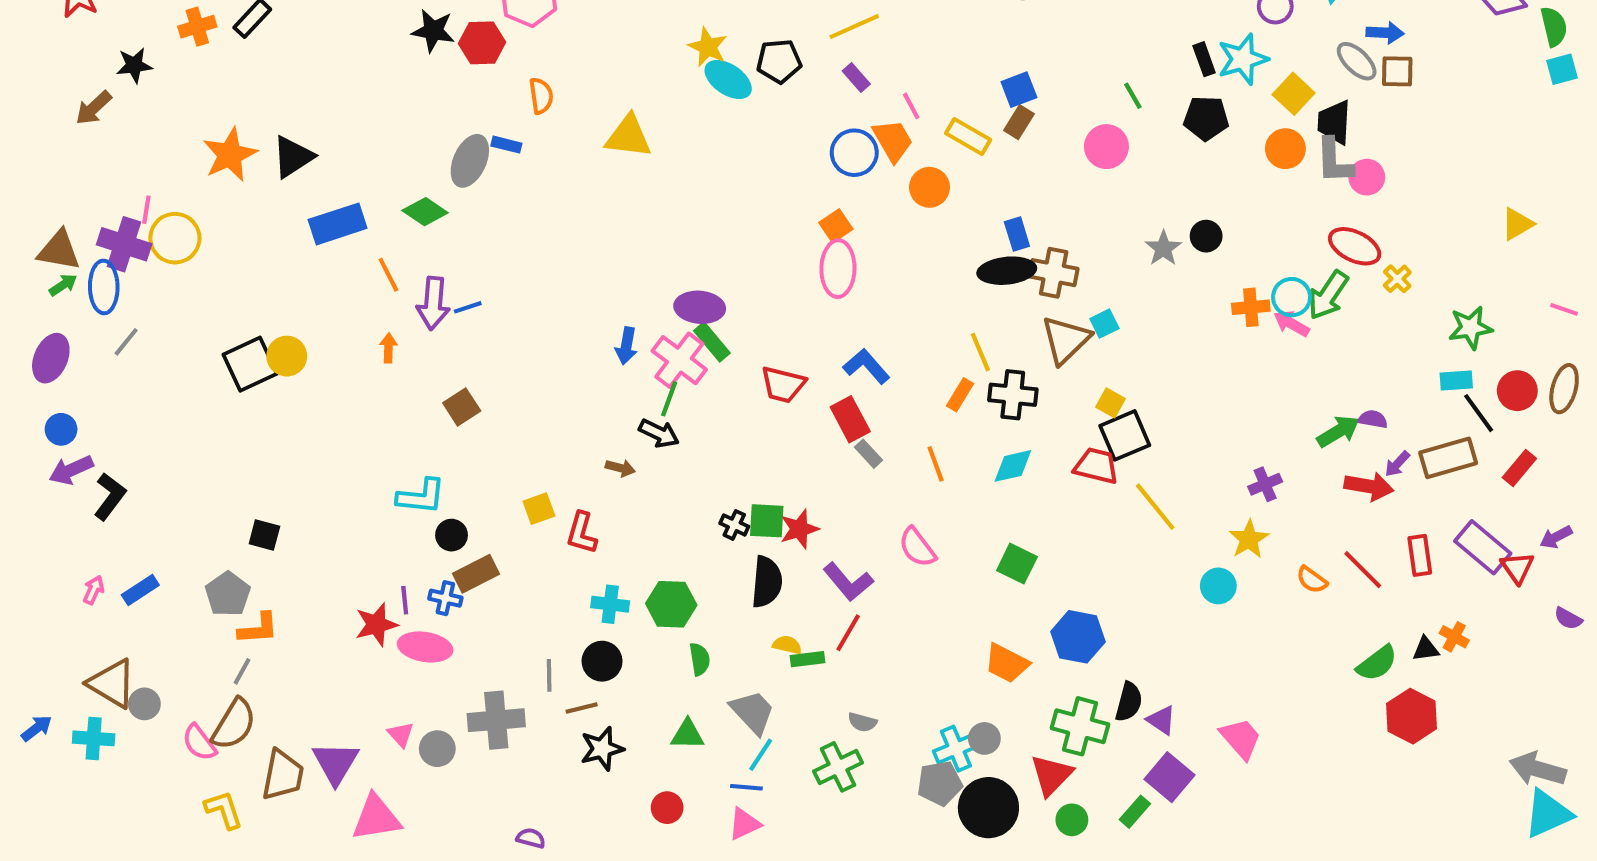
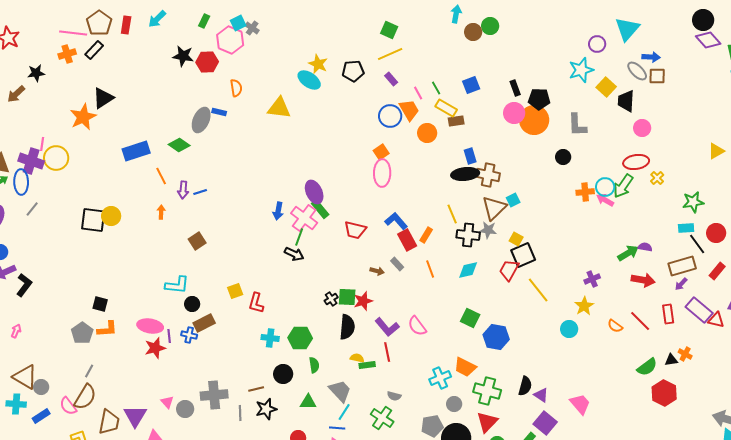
black rectangle: (1204, 59) -> (515, 88), moved
cyan ellipse: (728, 79) -> (309, 80), moved
green line: (1133, 96) -> (436, 88), moved
black pentagon: (1206, 118) -> (539, 99), moved
brown rectangle: (1019, 122) -> (456, 121), moved, turned 49
orange circle: (1285, 149) -> (534, 120), moved, size x1.5
black triangle: (293, 157) -> (103, 98), moved
gray L-shape: (1334, 161) -> (577, 125), moved
red ellipse: (1355, 246) -> (636, 162), turned -35
gray star: (1163, 248) -> (488, 230), moved, turned -30
purple arrow: (433, 303) -> (183, 190), size x0.7
purple ellipse: (700, 307) -> (314, 192), turned 60
black square: (250, 364) -> (93, 220), turned 32
orange rectangle: (960, 395) -> (426, 235), moved
red rectangle: (850, 419) -> (407, 240), moved
purple arrow: (1397, 464) -> (681, 284), moved
red trapezoid: (1096, 466) -> (509, 270), turned -75
brown arrow: (620, 468) -> (377, 271), moved
black cross: (734, 525) -> (331, 299), turned 32
pink semicircle: (917, 547) -> (417, 326), moved
red triangle: (1517, 568) -> (716, 320), turned -42
blue rectangle: (140, 590) -> (41, 416), moved
orange L-shape: (258, 629) -> (107, 329), moved
red line: (848, 633) -> (387, 352), turned -42
blue hexagon: (1078, 637) -> (496, 337), moved
pink ellipse: (425, 647) -> (150, 326), moved
black circle: (602, 661) -> (283, 374), moved
gray line: (549, 675) -> (240, 413), moved
green cross: (1080, 726) -> (487, 391), moved
cyan cross: (956, 749) -> (440, 378), moved
green cross: (838, 767) -> (382, 418), turned -30

